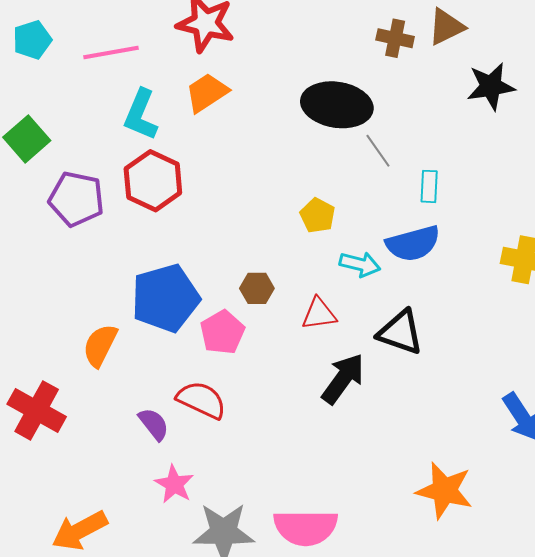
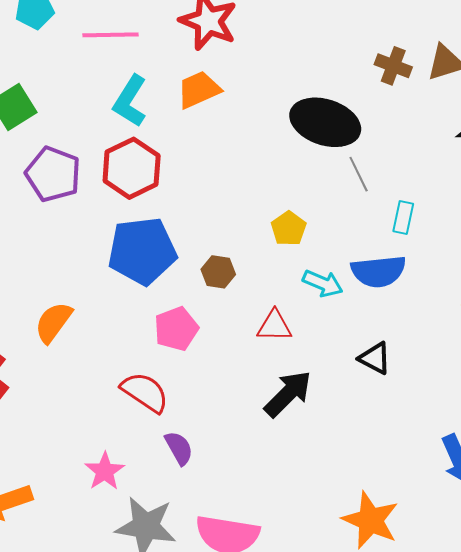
brown hexagon: (257, 288) -> (218, 272), moved
blue pentagon: (165, 298) -> (142, 251), moved
black triangle: (400, 332) -> (375, 358), moved, size x0.7
purple semicircle: (154, 424) -> (179, 448), moved

